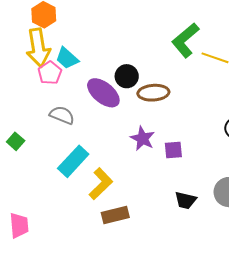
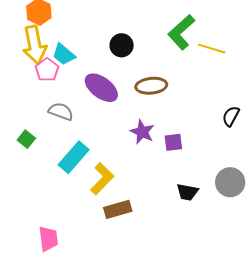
black circle: (127, 76) -> (122, 45), moved
green square: (16, 141) -> (26, 139), moved
pink trapezoid: (19, 225) -> (48, 239), moved

